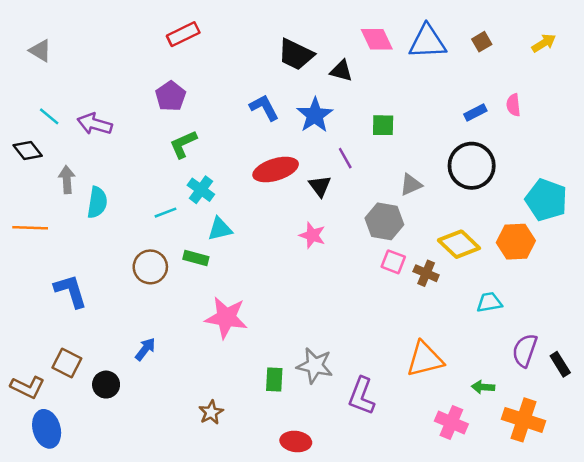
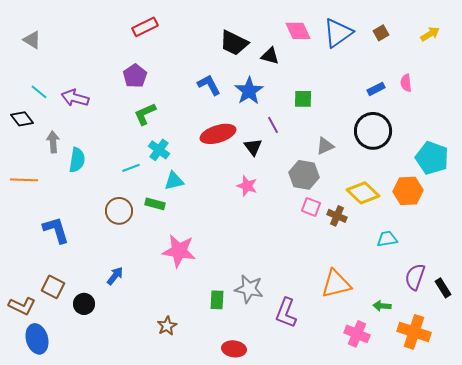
blue triangle: (427, 42) -> (338, 33), turned -32

